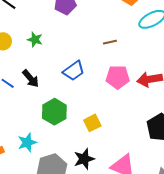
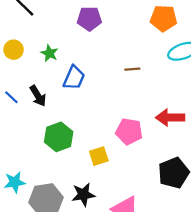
blue trapezoid: (74, 71) -> (74, 78), moved, turned -40
pink pentagon: (118, 77) -> (129, 131), moved
cyan star: (27, 142) -> (15, 182), moved

